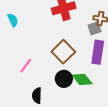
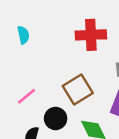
black circle: (64, 79) -> (56, 118), moved

